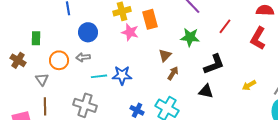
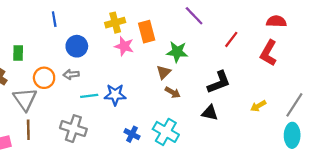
green star: (190, 37) -> (177, 52), moved
brown arrow: (173, 73) -> (173, 92), turned 88
gray triangle: (42, 79) -> (25, 99), size x1.6

